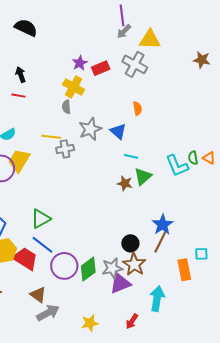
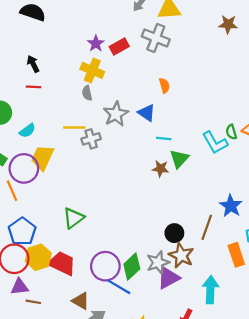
blue star: (163, 225) -> (231, 206), moved
blue line: (42, 245) -> (119, 287), moved

